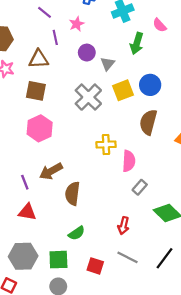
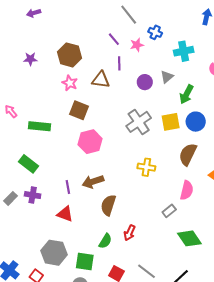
pink star: (77, 24) -> (137, 45), moved
green arrow: (137, 43) -> (186, 94), moved
gray triangle: (108, 64) -> (167, 77), moved
brown square: (36, 91) -> (79, 110), moved
pink semicircle: (129, 161) -> (187, 190), moved
red arrow: (123, 226) -> (130, 233), moved
green semicircle: (77, 233) -> (105, 241), turned -35

